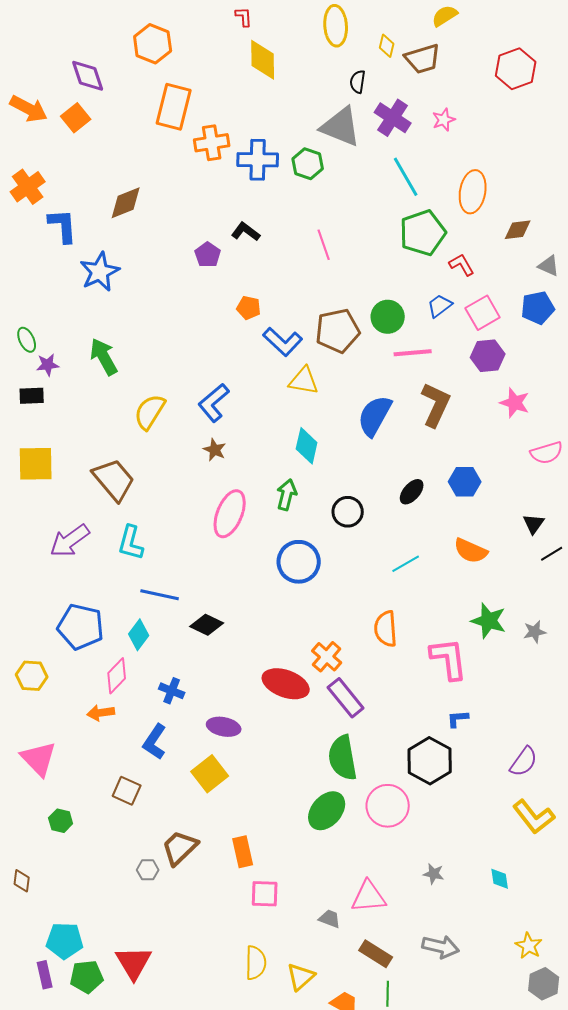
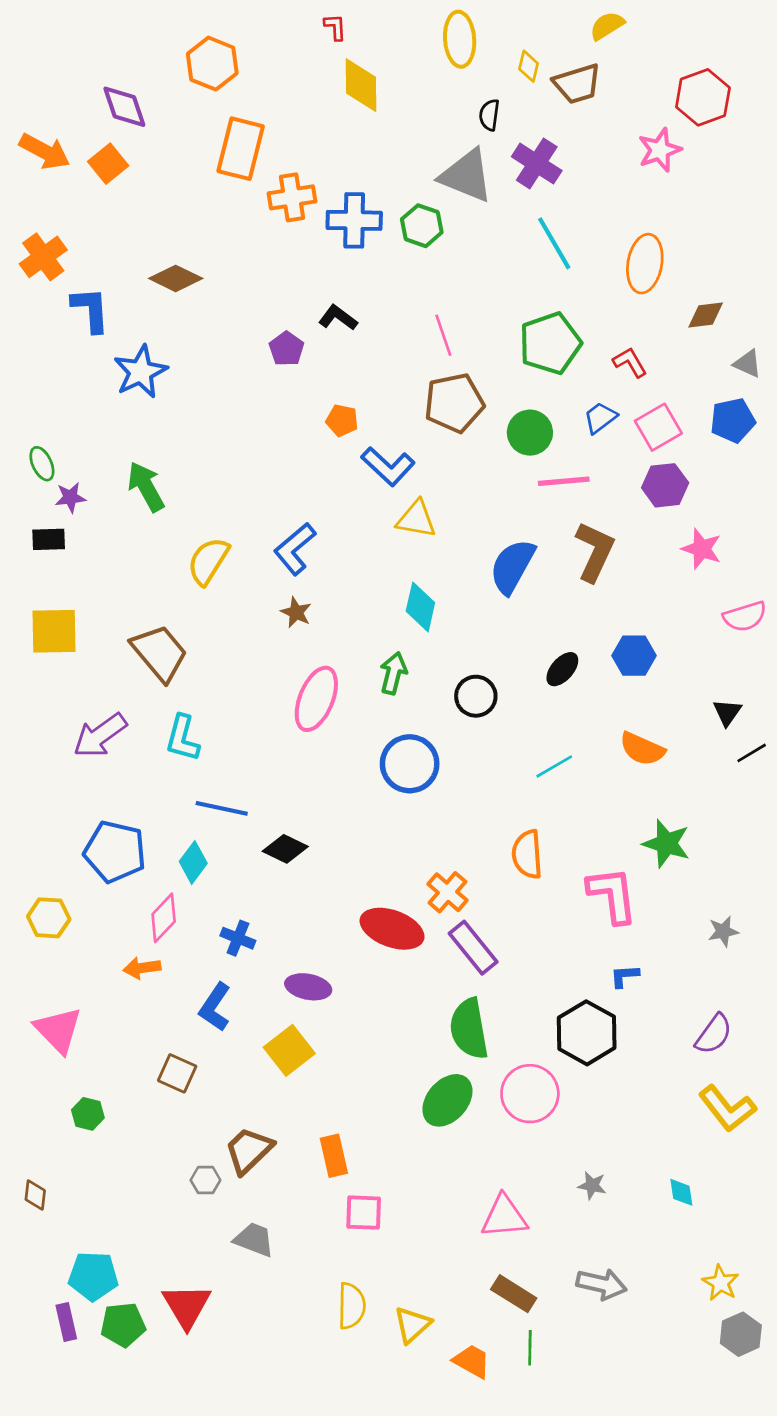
pink star: (444, 120) -> (660, 150), moved, size x1.4
brown diamond: (126, 203) -> (176, 278), turned 48
green pentagon: (423, 233) -> (550, 343), moved
brown pentagon: (338, 331) -> (454, 403), moved
gray star: (535, 632) -> (723, 931), moved
gray trapezoid: (330, 919) -> (254, 1240), moved, size x1.4

